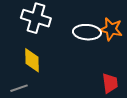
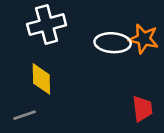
white cross: (36, 18) -> (47, 25), turned -32

